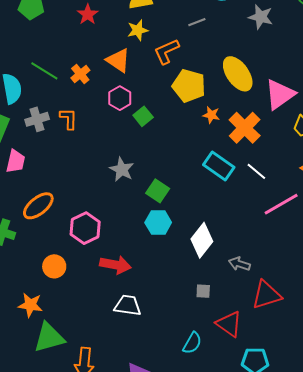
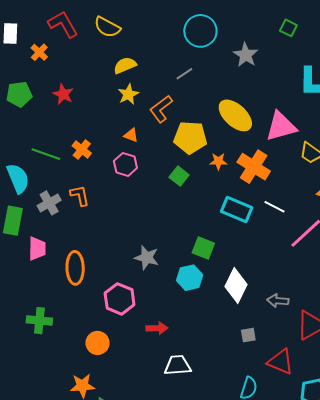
red star: (88, 14) -> (63, 94), moved
gray star: (261, 17) -> (246, 55), turned 30
orange triangle: (118, 60) -> (131, 135), moved, size x0.6
pink triangle: (280, 94) -> (281, 126), turned 32
green square: (143, 116) -> (179, 176), moved
gray star: (122, 169) -> (147, 258), moved
green square: (158, 191) -> (203, 248), moved
orange ellipse: (38, 206) -> (75, 268), moved, turned -40
red arrow: (115, 265) -> (157, 328), size x0.7

